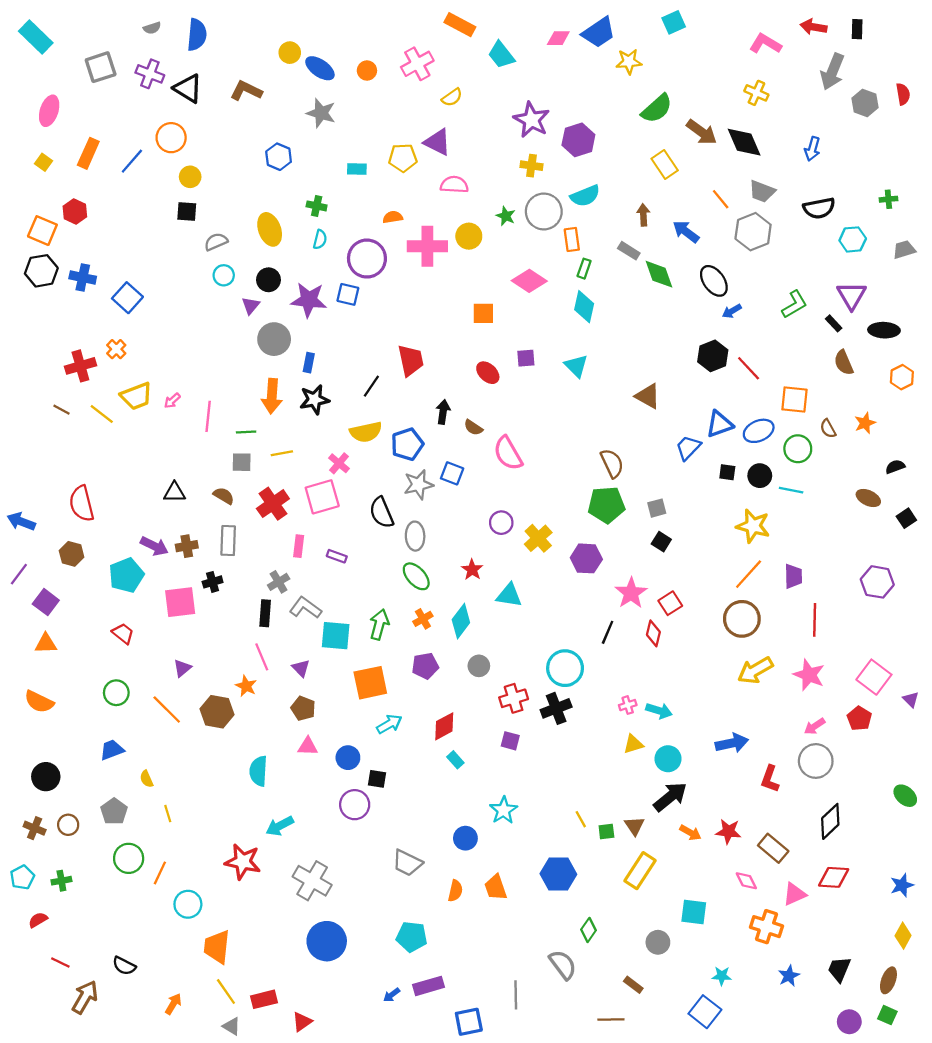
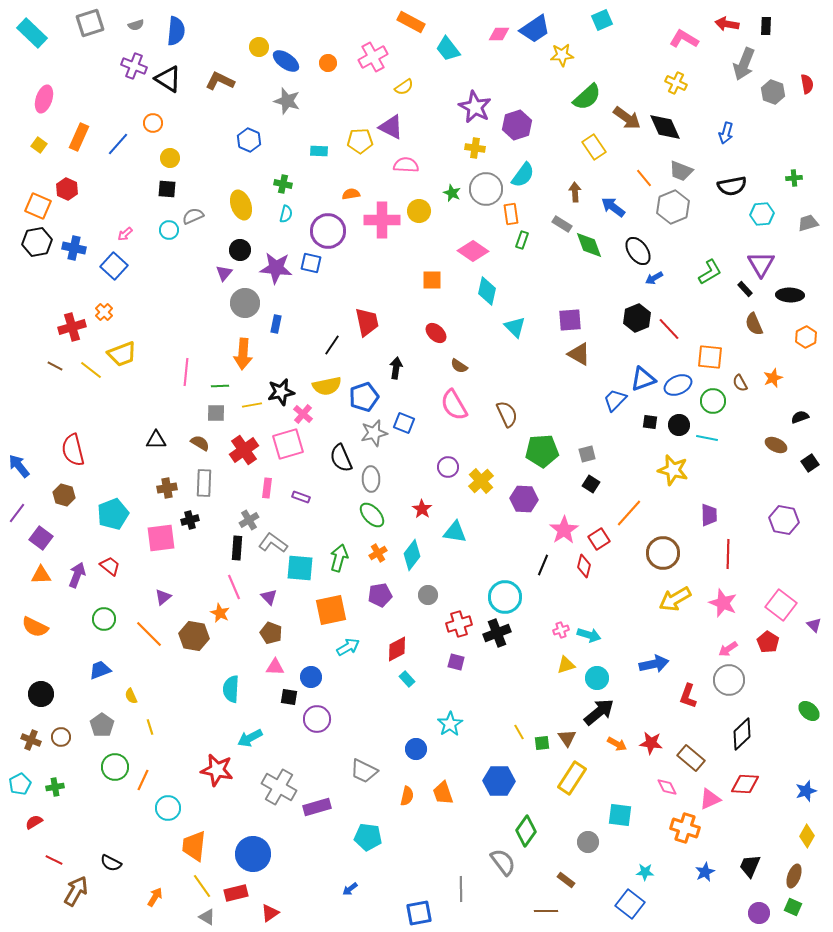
gray square: (101, 67) -> (90, 23), moved
orange circle: (171, 138) -> (153, 123), size x0.7
cyan semicircle: (585, 196) -> (523, 175), turned -32
cyan circle: (224, 275) -> (169, 230), moved
cyan diamond: (584, 307) -> (487, 291), moved
purple square: (526, 358) -> (570, 320), moved, size x1.4
black star: (314, 400) -> (281, 392), moved
pink arrow: (172, 401) -> (125, 234), moved
brown semicircle: (473, 427) -> (459, 366), moved
brown semicircle: (612, 463) -> (507, 414), moved
blue arrow: (21, 522) -> (19, 466), turned 30
purple arrow: (154, 546) -> (77, 575), moved, turned -95
orange line: (749, 574) -> (629, 513), moved
black square: (377, 779) -> (289, 697), moved
green diamond: (589, 930) -> (526, 831), size x1.4
blue circle: (327, 941) -> (253, 854), moved
purple rectangle: (429, 986) -> (317, 807), moved

